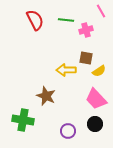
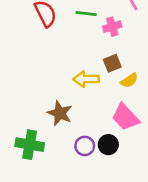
brown square: (86, 58) -> (112, 63), turned -32
black circle: (95, 124) -> (108, 145), moved
purple circle: (68, 131) -> (85, 146), moved

